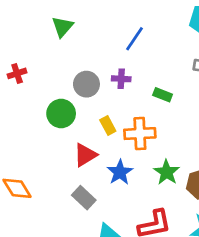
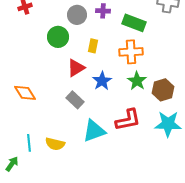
green rectangle: (163, 95) -> (134, 23), size x1.6
yellow rectangle: (108, 126) -> (93, 46), turned 40
orange cross: (140, 134) -> (131, 52), moved

